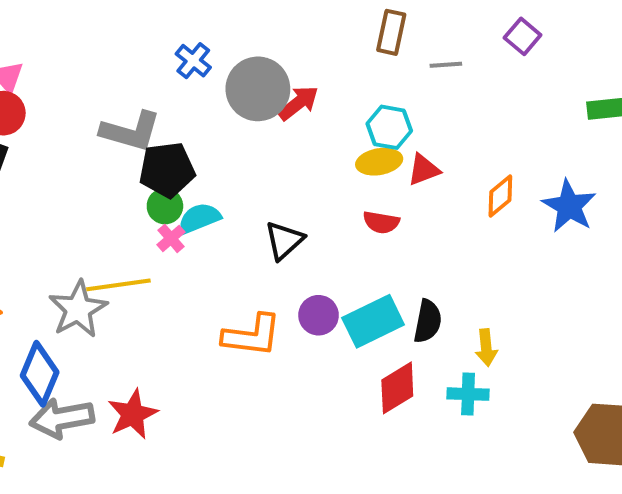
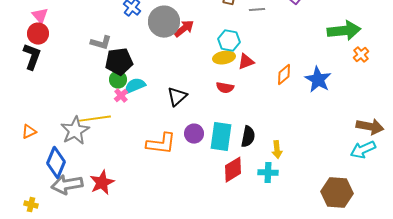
gray L-shape: (131, 131) -> (101, 43), size x0.7
cyan rectangle: (373, 321) -> (221, 137), turned -56

